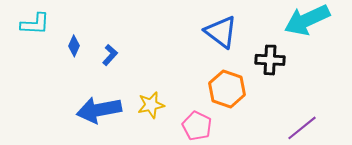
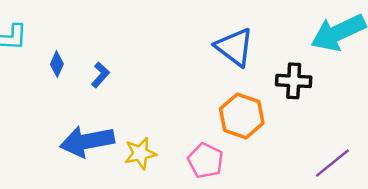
yellow star: (151, 105) -> (140, 153), moved

